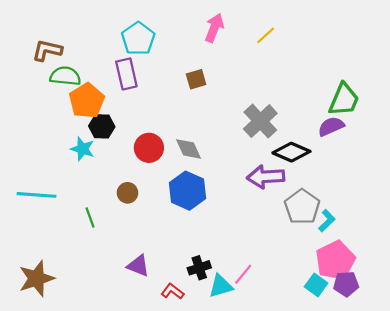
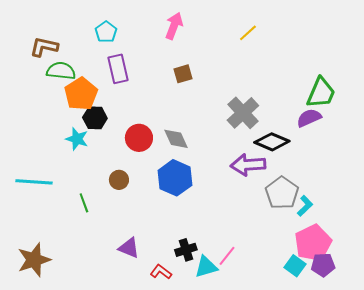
pink arrow: (214, 28) -> (174, 26), moved
cyan pentagon: (138, 39) -> (106, 32), moved, size x0.7

